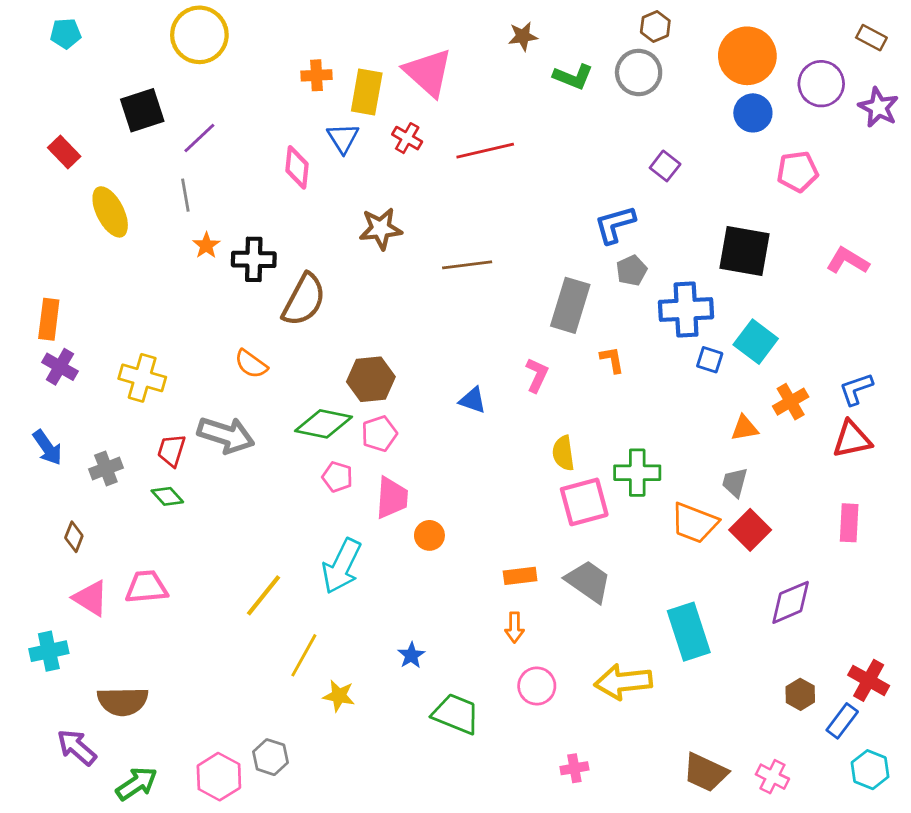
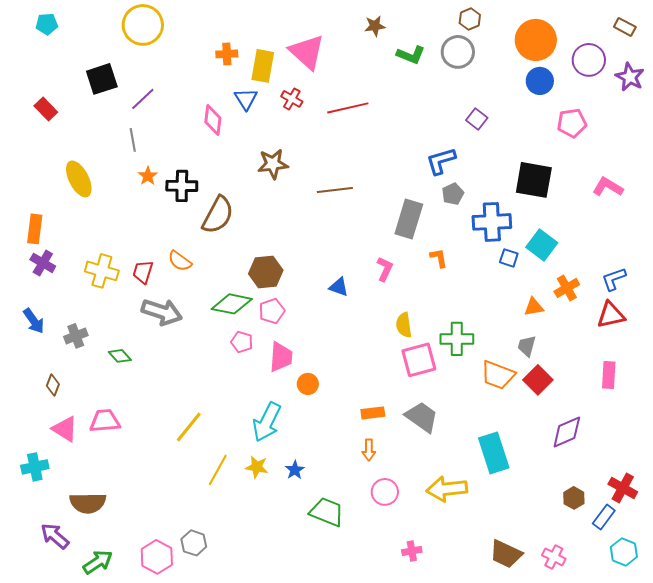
yellow ellipse: (110, 212) -> (79, 179), moved
red trapezoid: (171, 450) -> (143, 272), moved
cyan arrow: (342, 566) -> (267, 422), moved
yellow star: (339, 696) -> (257, 467), moved

